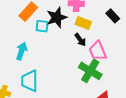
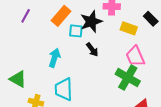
yellow rectangle: (83, 23) -> (129, 28), moved
black arrow: (80, 40) -> (92, 50), moved

